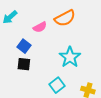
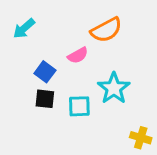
pink semicircle: (40, 27) -> (78, 55), moved
cyan square: (57, 85) -> (79, 106), moved, turned 35

